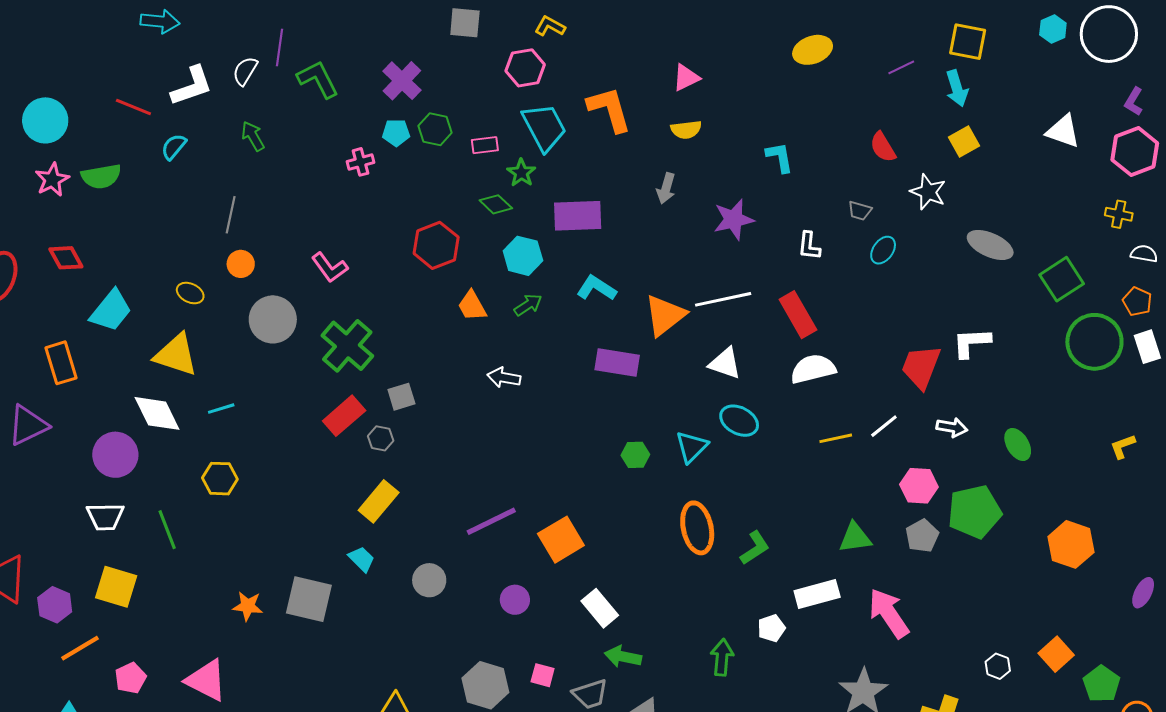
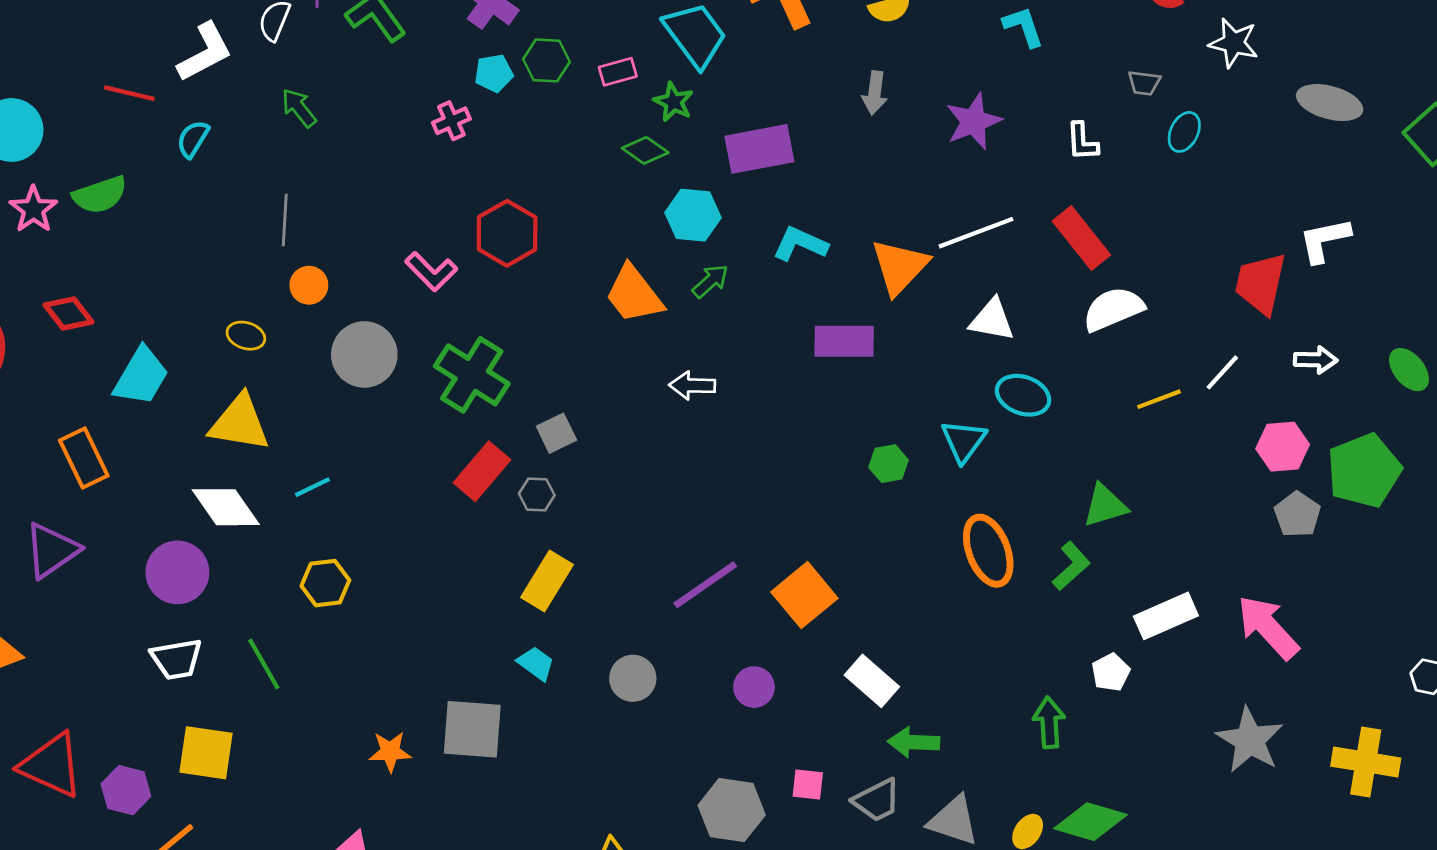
red hexagon: (436, 245) -> (507, 233), moved
orange trapezoid: (472, 306) -> (634, 294), size x1.4
green triangle: (855, 538) -> (1105, 506), moved

